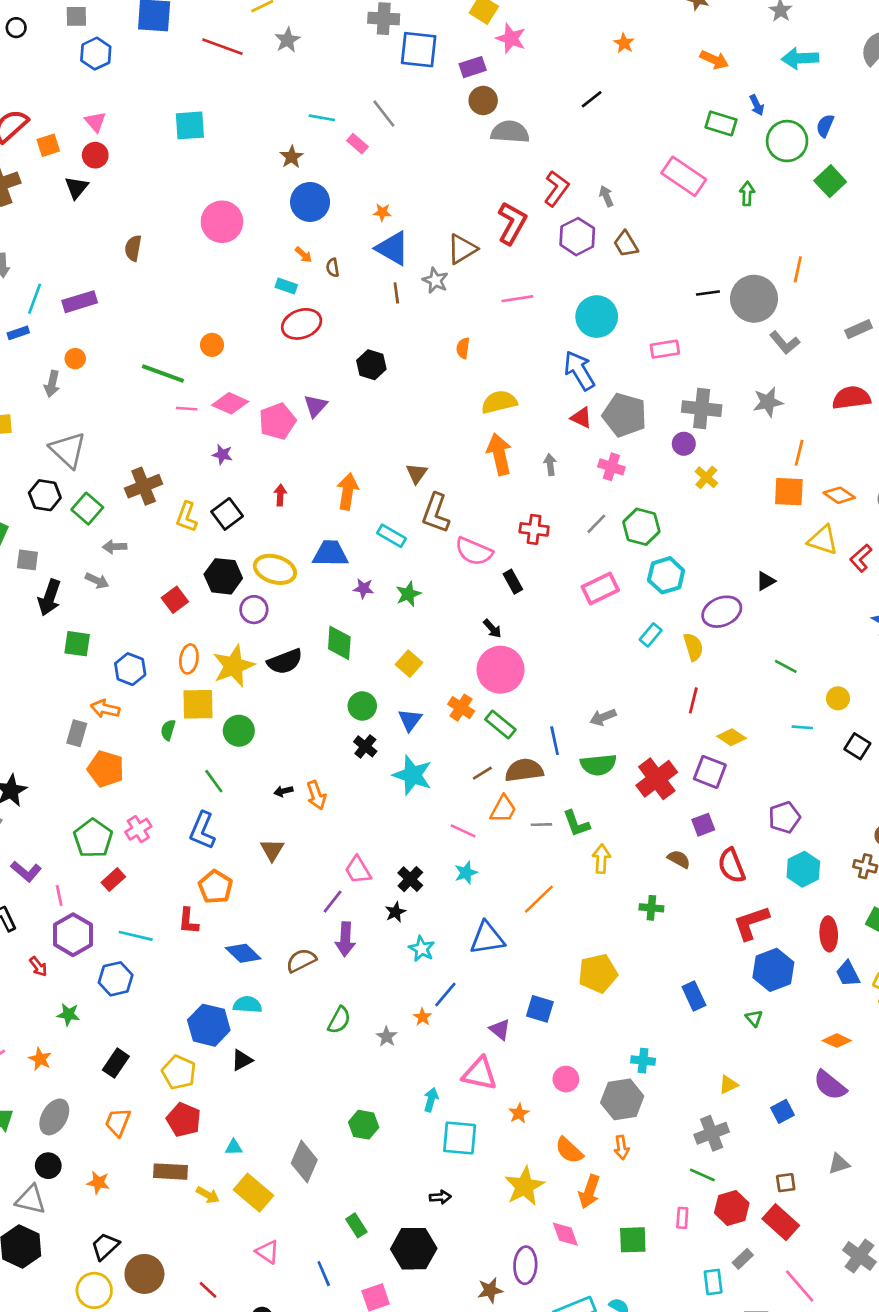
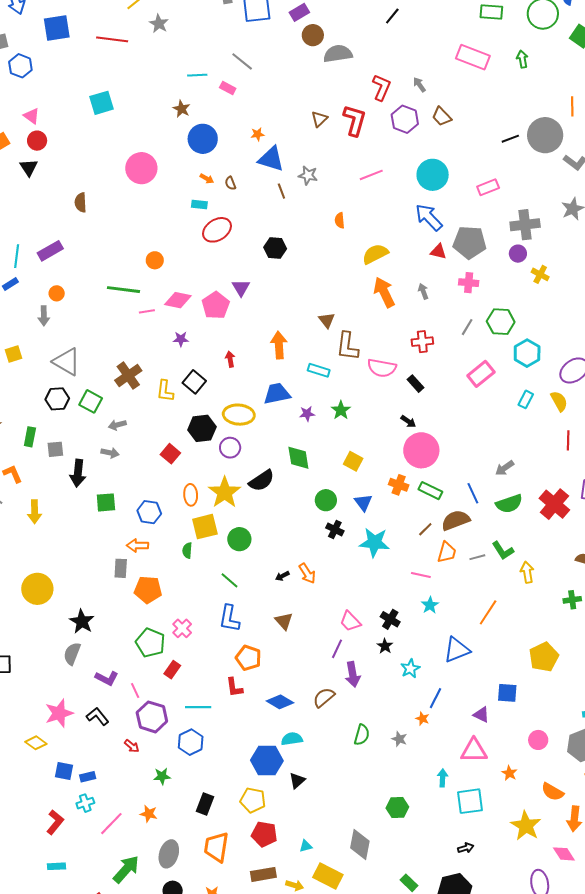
brown triangle: (462, 249) -> (319, 119), moved, size x0.7
cyan star: (422, 949) -> (410, 669), turned 30
orange trapezoid: (118, 1122) -> (216, 847), size x1.4

